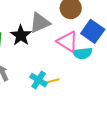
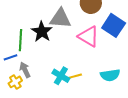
gray triangle: (40, 23) -> (60, 18), turned 30
cyan semicircle: (83, 53) -> (110, 75), moved

